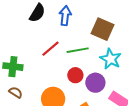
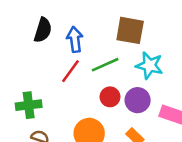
blue arrow: (65, 16) -> (75, 39), moved

